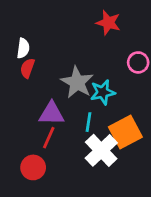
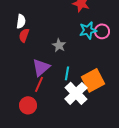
gray star: (77, 82) -> (59, 45), size x0.6
cyan star: (103, 92) -> (88, 30), moved
purple triangle: (52, 114) -> (41, 67), turned -42

